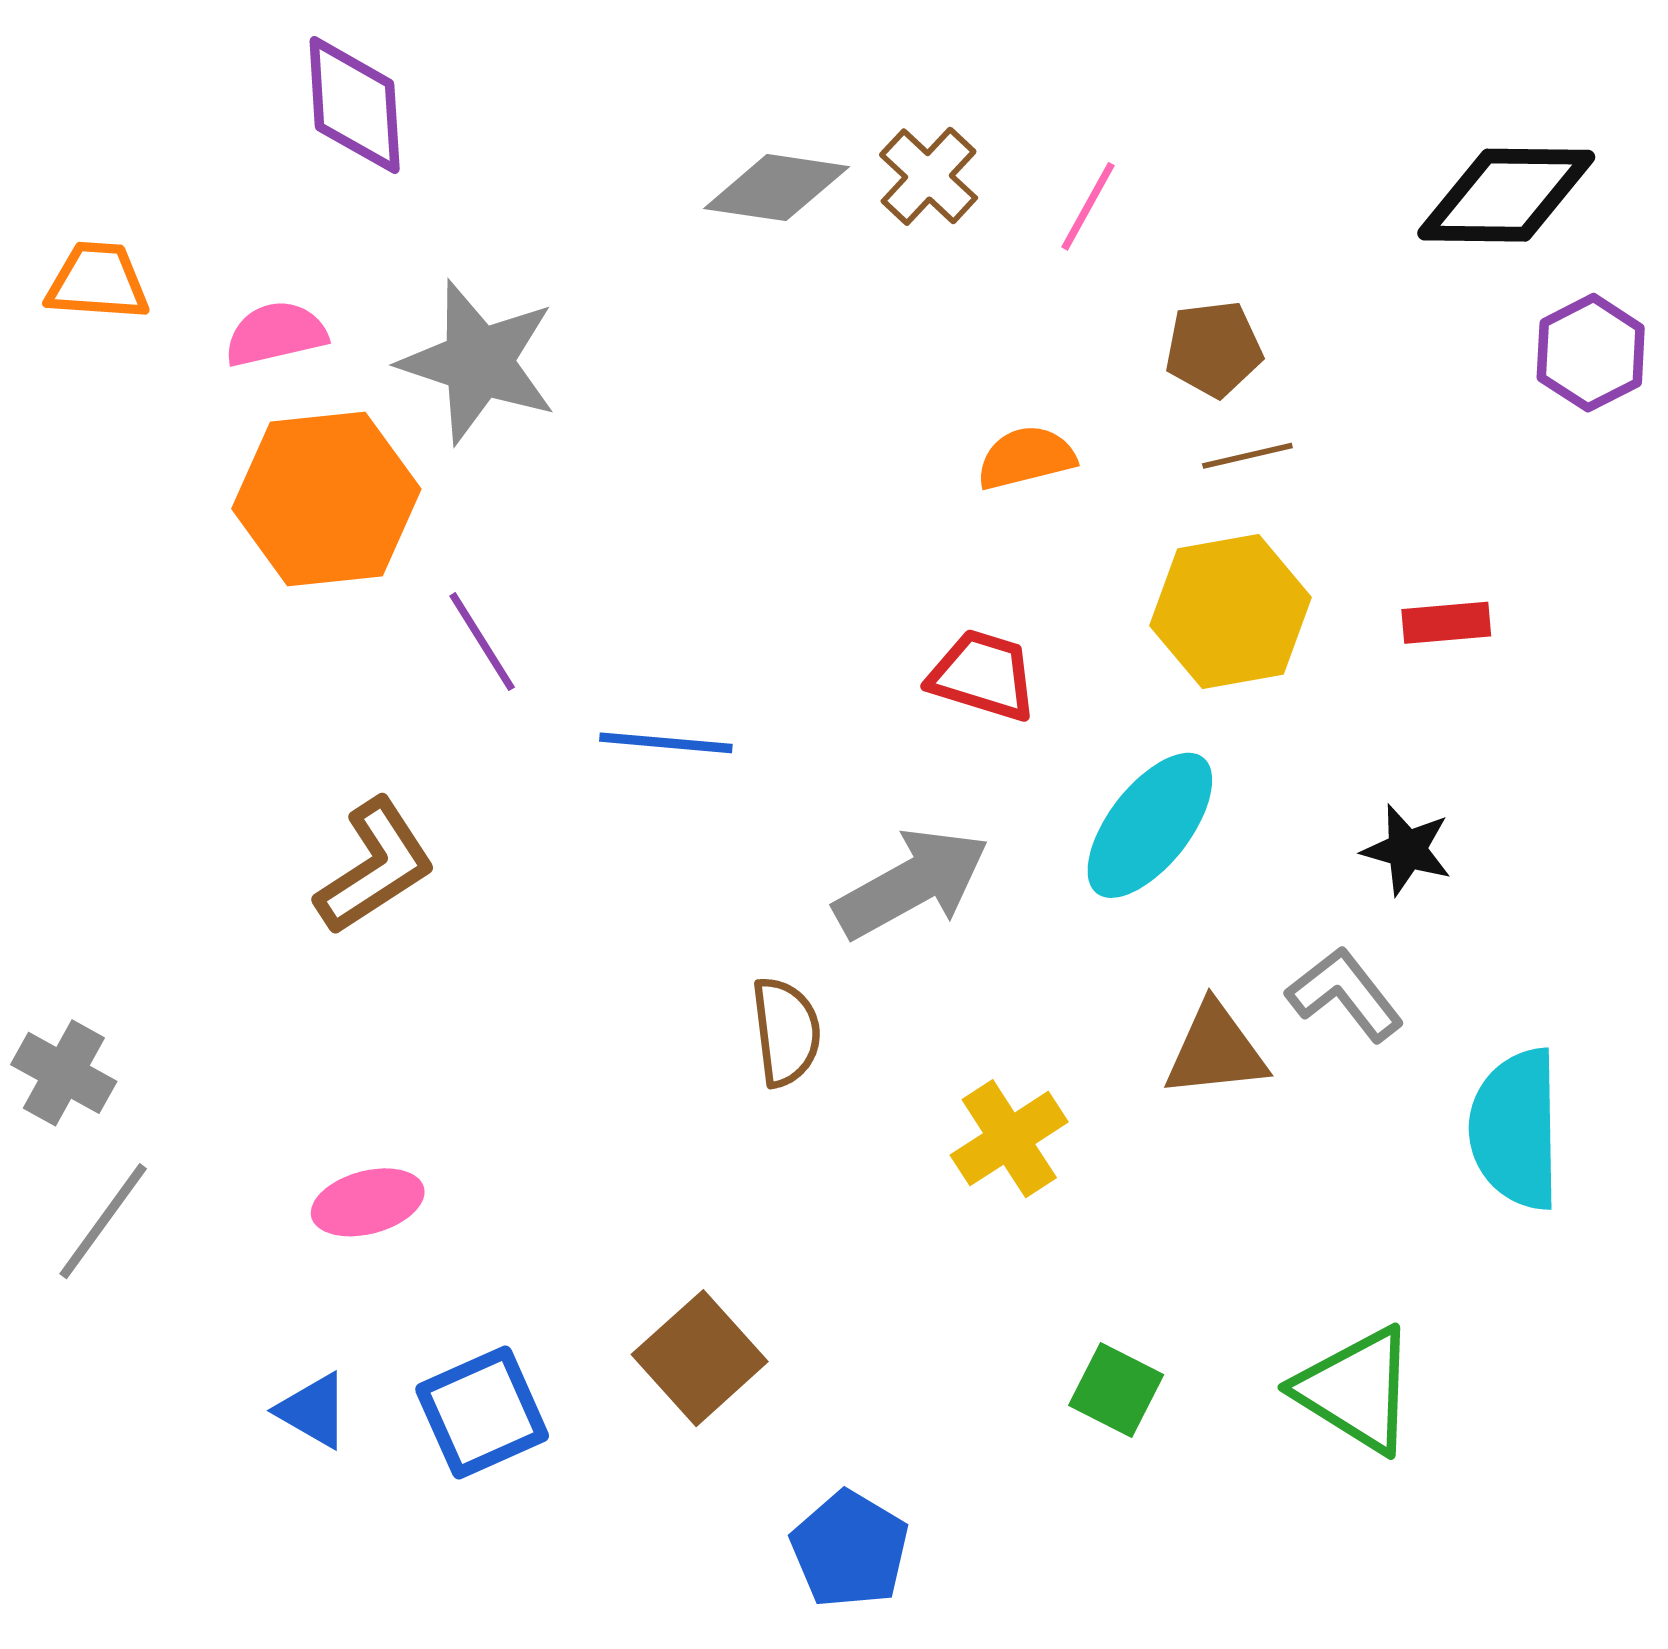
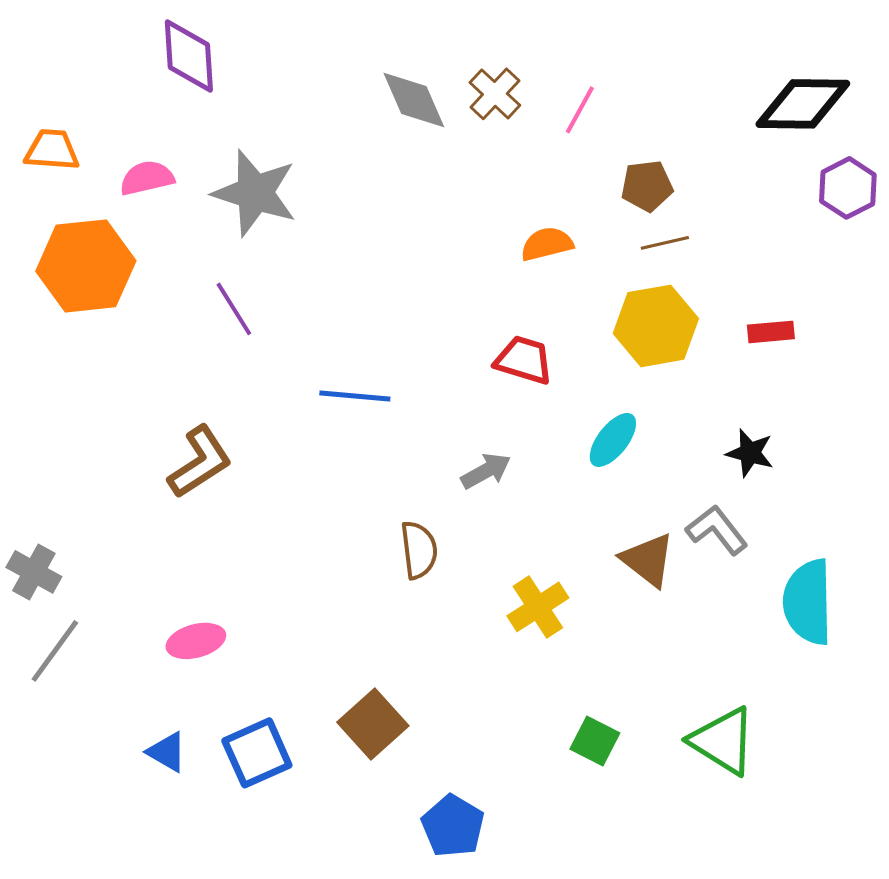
gray diamond: (777, 188) -> (414, 100), turned 58
orange hexagon: (326, 499) -> (86, 266), moved
purple line: (482, 642) -> (234, 309), moved
cyan ellipse: (1150, 825) -> (613, 440), size x0.7
gray arrow: (912, 883) -> (486, 471), size x0.6
brown triangle: (1216, 1050) -> (648, 560), turned 44

